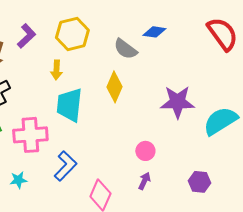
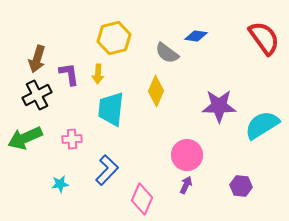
purple L-shape: (26, 36) -> (69, 74), moved, turned -55
pink cross: (30, 135) -> (72, 139), size x0.6
pink circle: (145, 151) -> (187, 155), size x1.6

